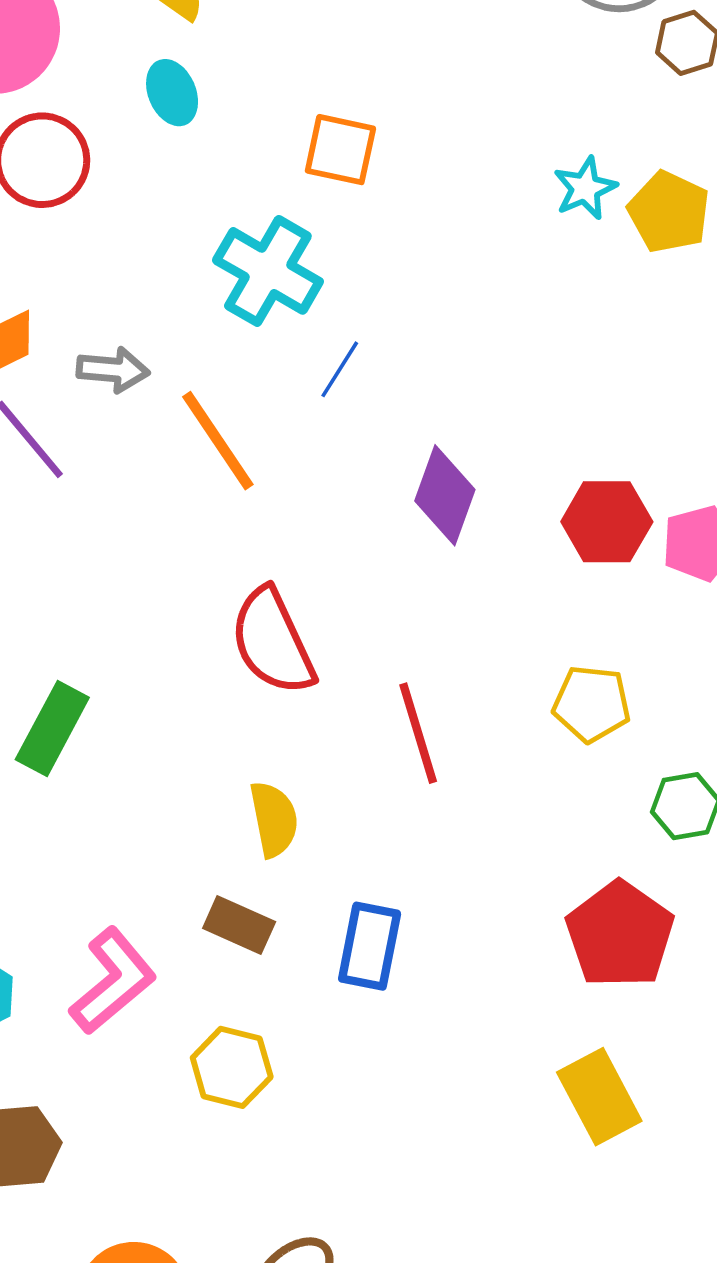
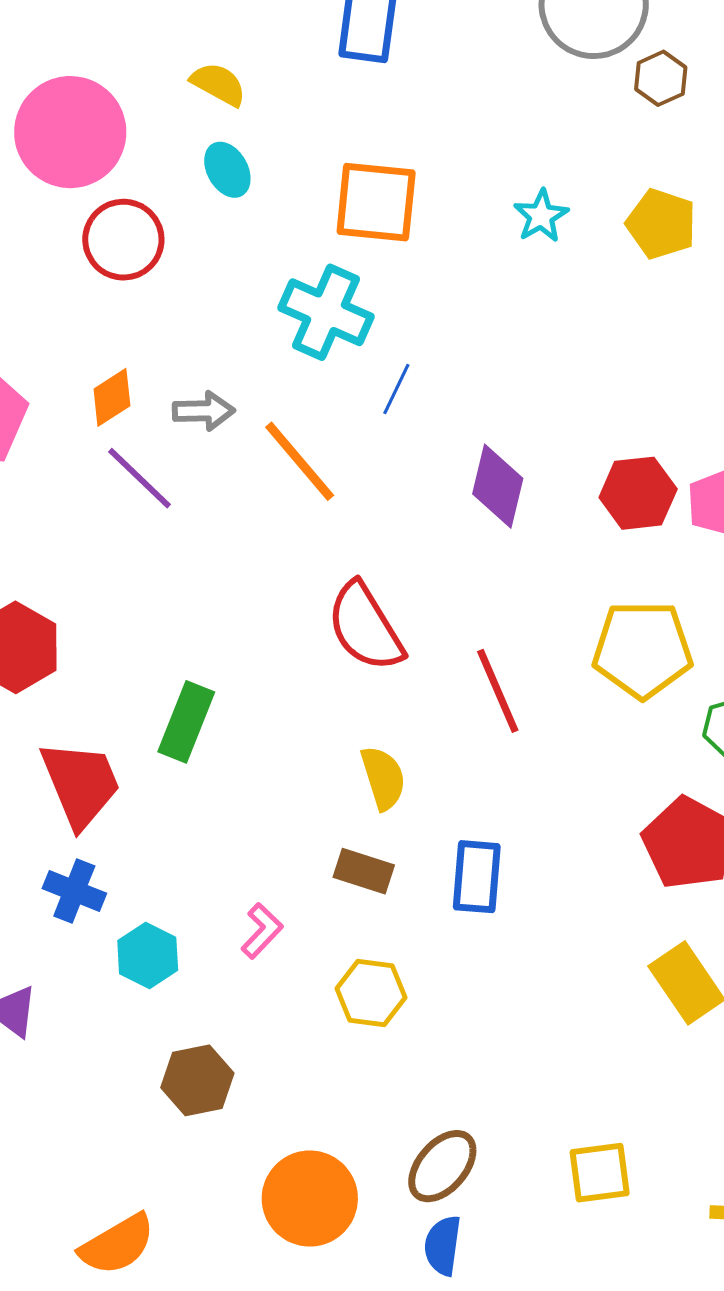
orange square: (340, 150) -> (376, 202), size x1.4
cyan star: (585, 188) -> (541, 216), moved
yellow pentagon: (592, 704) -> (642, 649), size x1.5
pink L-shape: (113, 981) -> (262, 931), size x0.6

